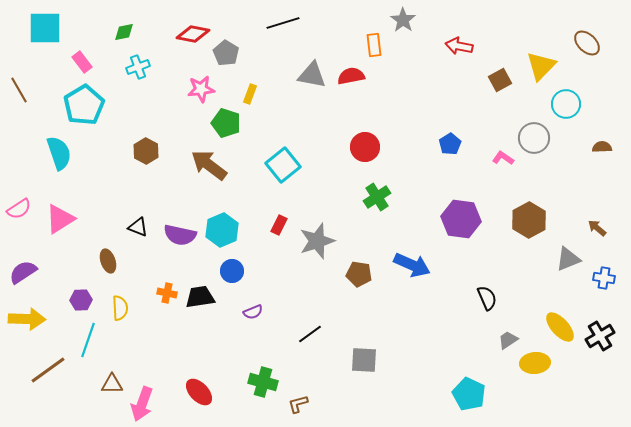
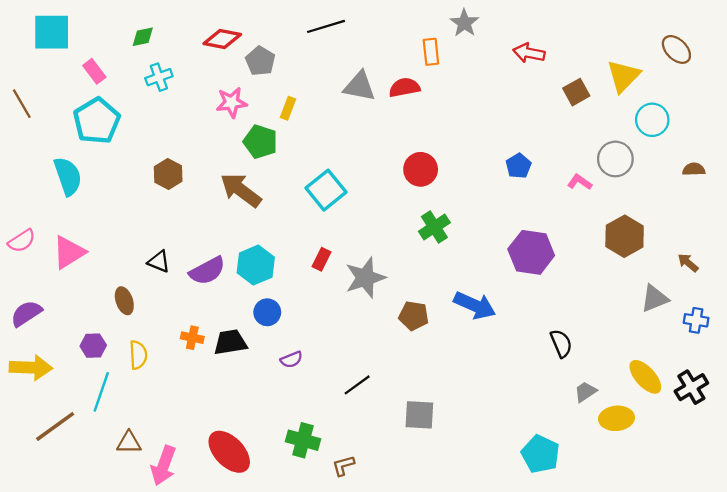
brown hexagon: (529, 220) -> (625, 236), moved
purple semicircle: (180, 235) -> (207, 271), turned -40
red ellipse: (199, 392) -> (229, 452), size x1.4

